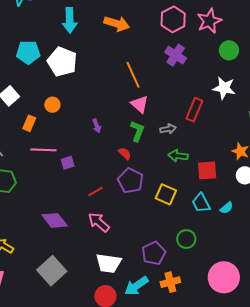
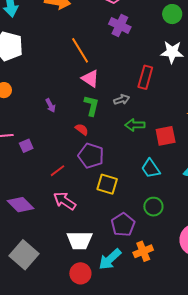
yellow square: (166, 194) -> (107, 184), moved
cyan trapezoid: (201, 203) -> (151, 168), moved

